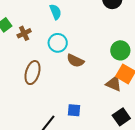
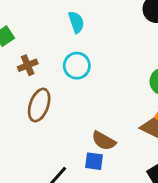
brown cross: (24, 33) -> (28, 65), moved
brown semicircle: (75, 61) -> (104, 141), moved

